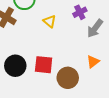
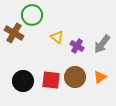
purple cross: (80, 12) -> (77, 46), moved, turned -32
brown circle: (68, 78) -> (75, 77), moved

